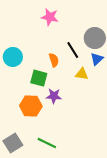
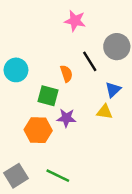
pink star: (50, 17) -> (75, 21), moved
blue triangle: (97, 59) -> (113, 90), moved
yellow triangle: (82, 74) -> (105, 112), moved

